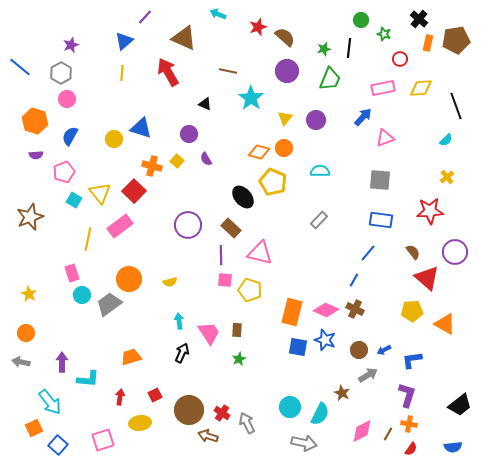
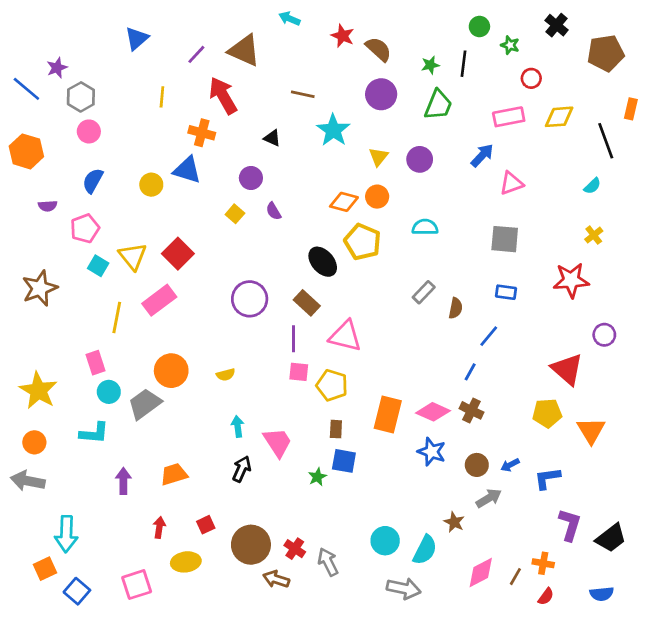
purple line: (145, 17) -> (196, 54), moved
red star: (258, 27) -> (343, 36), turned -30
blue triangle: (124, 41) -> (137, 38), moved
orange rectangle: (428, 43) -> (631, 109), moved
purple star: (71, 45) -> (57, 68), moved
orange hexagon: (35, 121) -> (26, 151), moved
orange cross: (152, 166) -> (202, 133), moved
blue rectangle: (381, 220) -> (506, 292), size x0.7
brown semicircle: (413, 252) -> (456, 308), moved, turned 49
purple circle: (455, 252) -> (604, 335), size x0.7
yellow star: (29, 294) -> (38, 391), size x1.8
orange triangle: (445, 324) -> (591, 430), turned 30
brown rectangle: (237, 330) -> (336, 429), moved
blue square: (298, 347) -> (344, 461), moved
gray arrow: (21, 362) -> (28, 481), size x1.4
purple arrow: (62, 362) -> (123, 481), moved
cyan L-shape: (88, 379) -> (94, 433), moved
purple L-shape: (407, 395) -> (570, 525), moved
cyan arrow: (50, 402) -> (66, 534), turned 40

